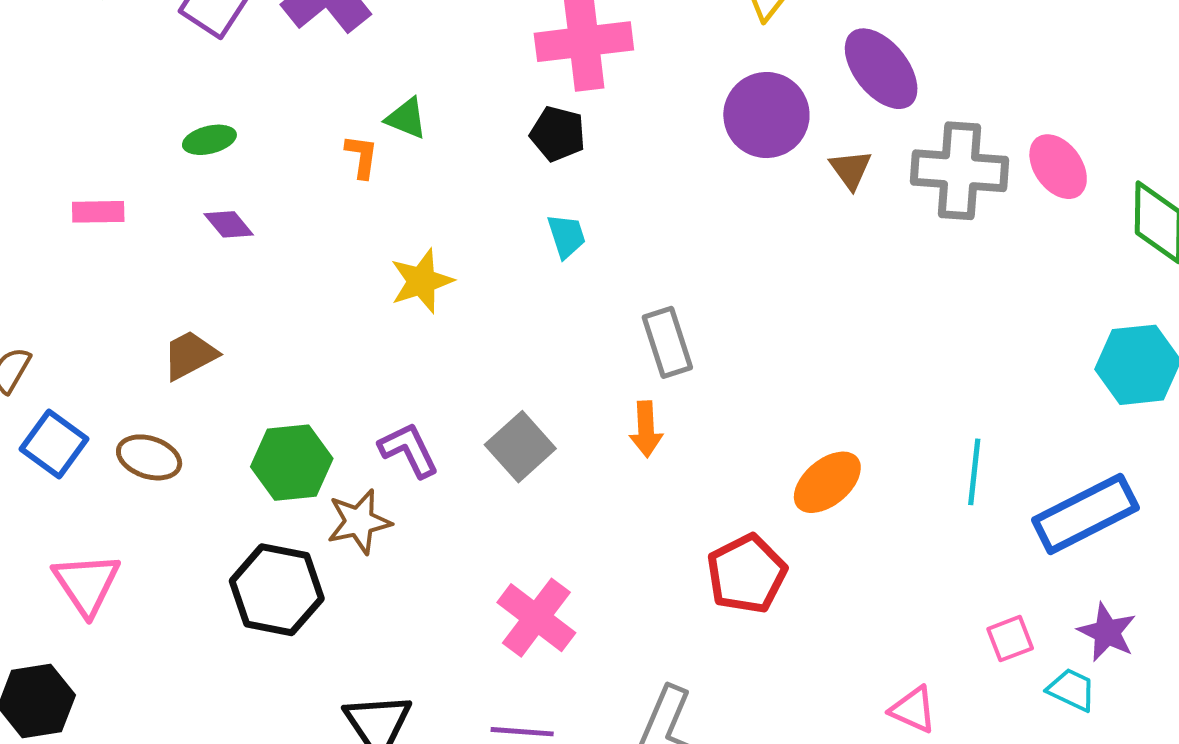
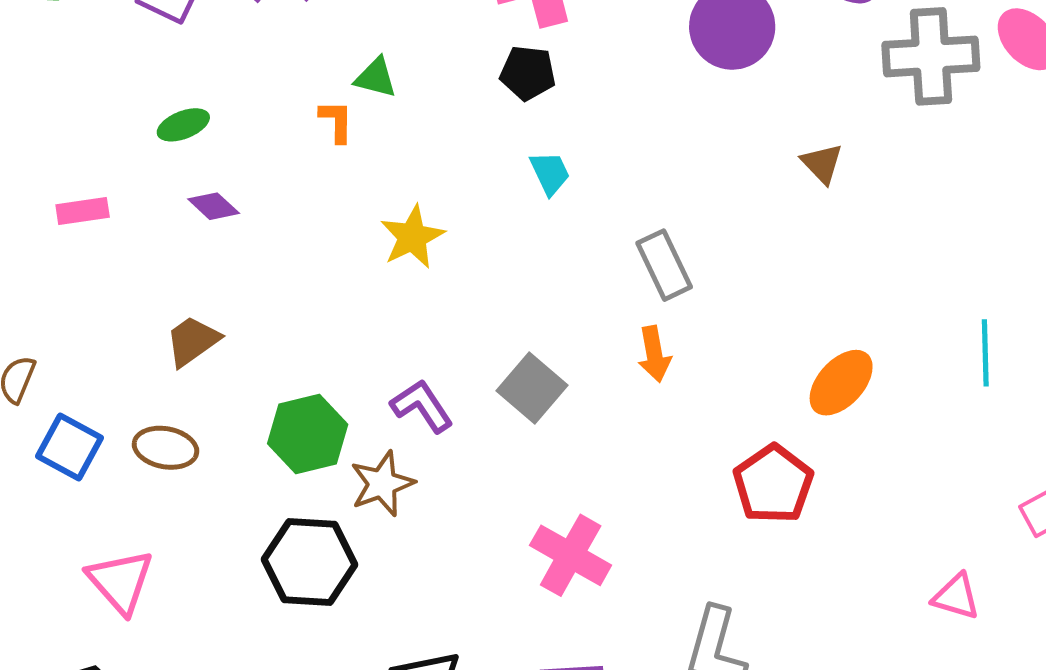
brown triangle: (851, 169) -> (822, 163), moved

